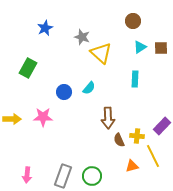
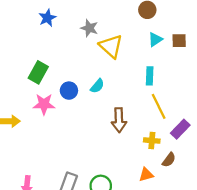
green rectangle: (28, 68) -> (38, 72), moved
pink star: (43, 117) -> (44, 104), moved
brown semicircle: (119, 140) -> (169, 160), moved, turned -120
yellow line: (153, 156) -> (159, 106), moved

